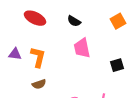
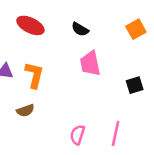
brown semicircle: (39, 84) -> (25, 111), moved

